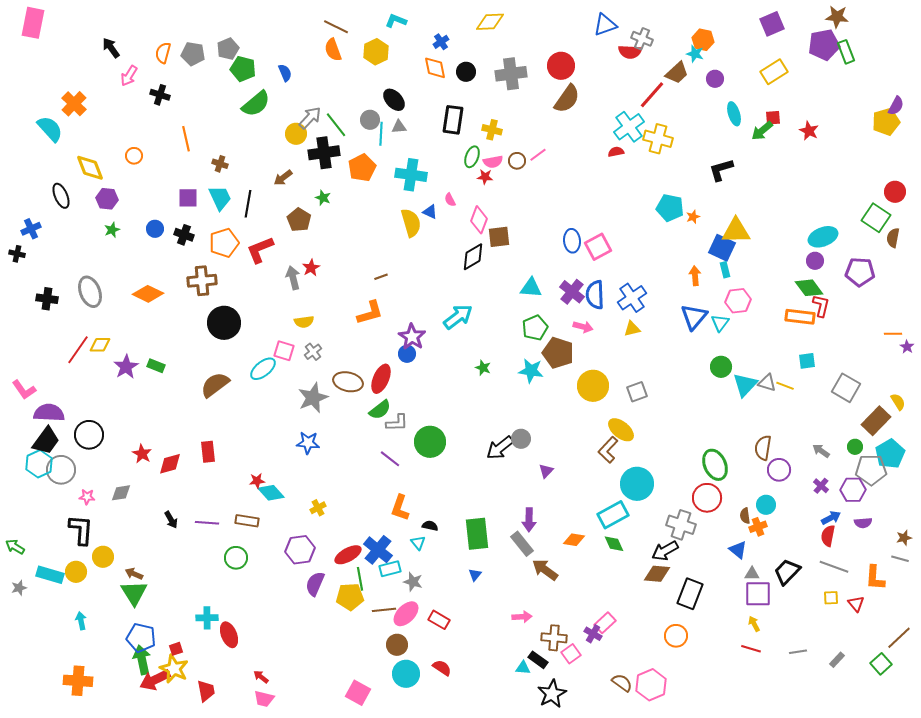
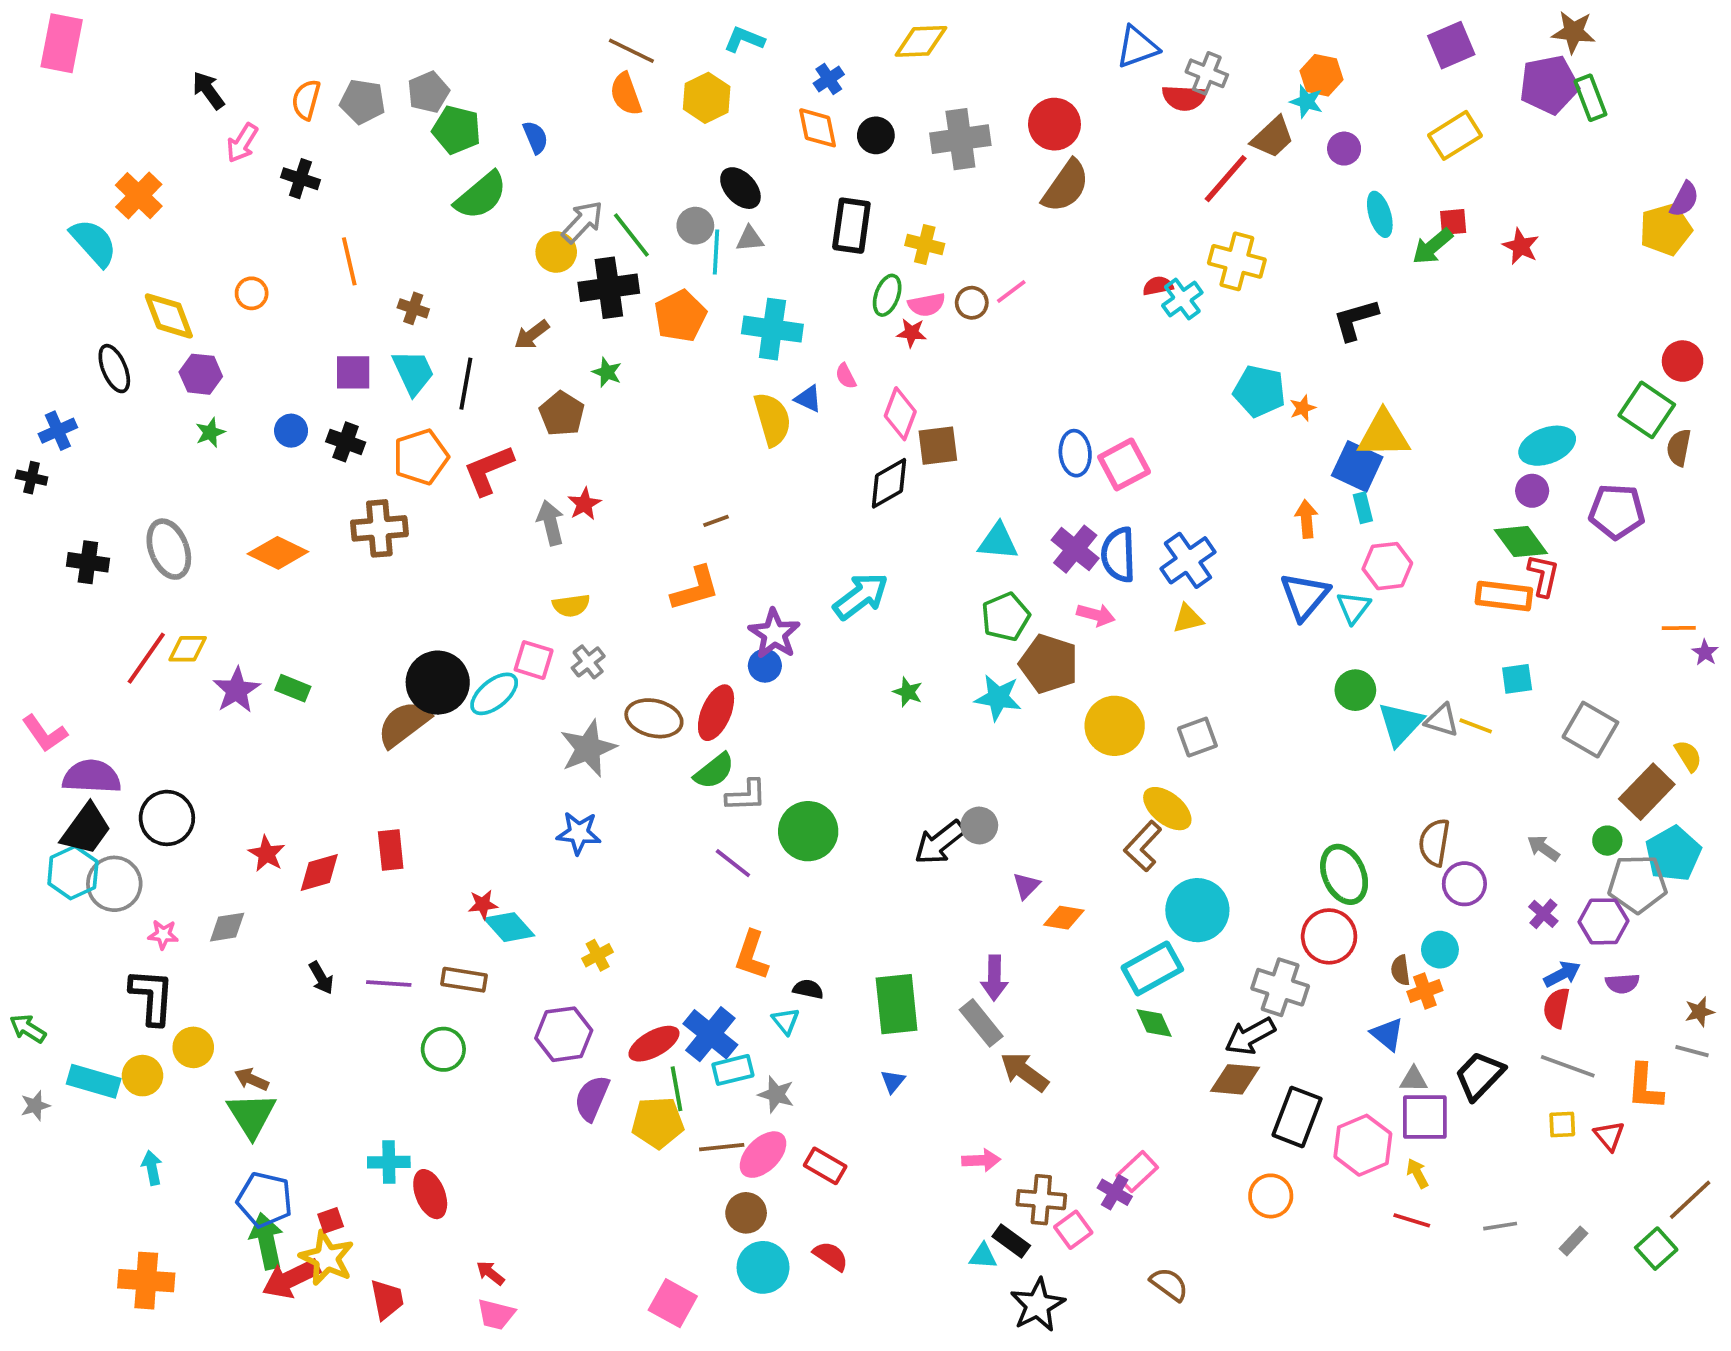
cyan cross: (629, 127) -> (1182, 299), moved, size x0.7
black circle: (224, 323) -> (438, 683), moved
orange diamond: (574, 540) -> (1064, 918), moved
pink hexagon: (651, 685) -> (1363, 1145), moved

